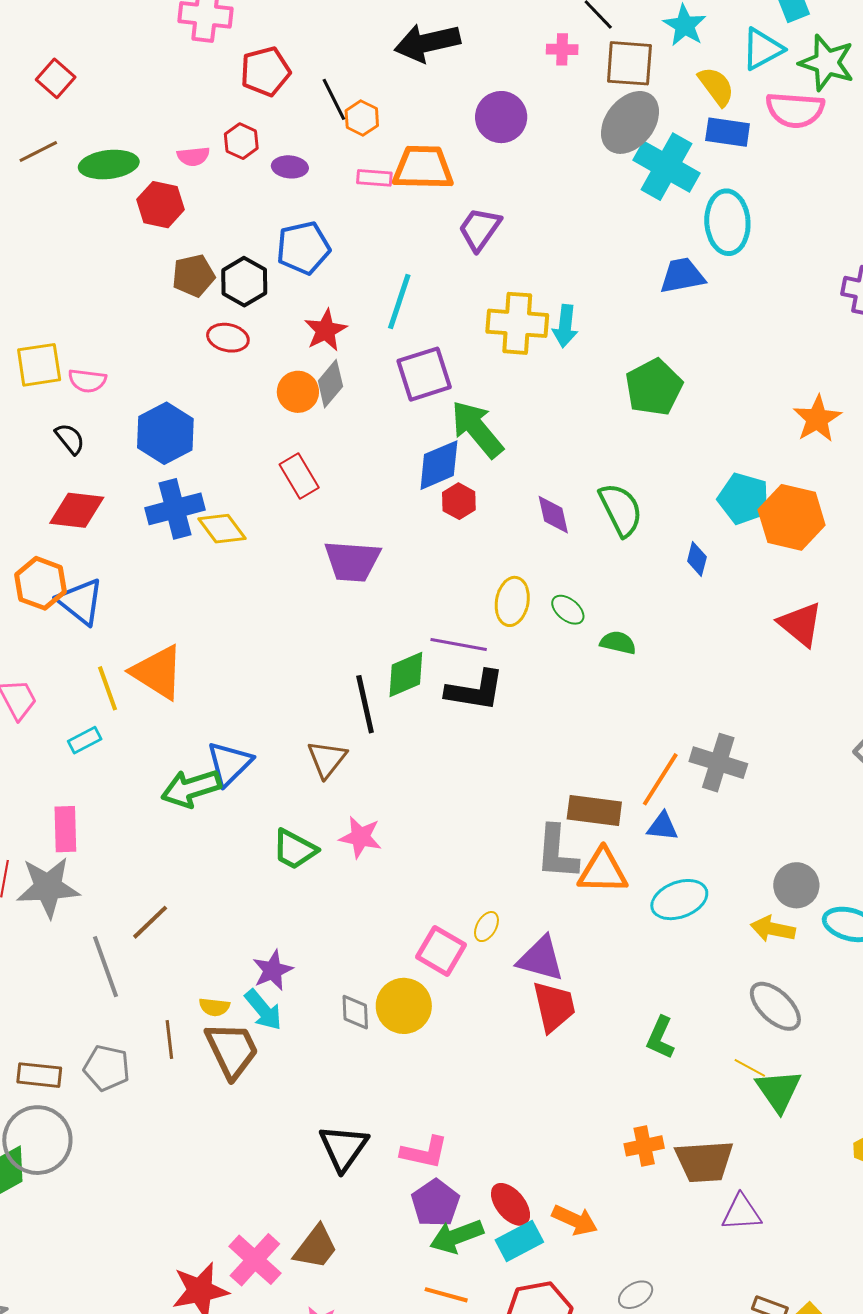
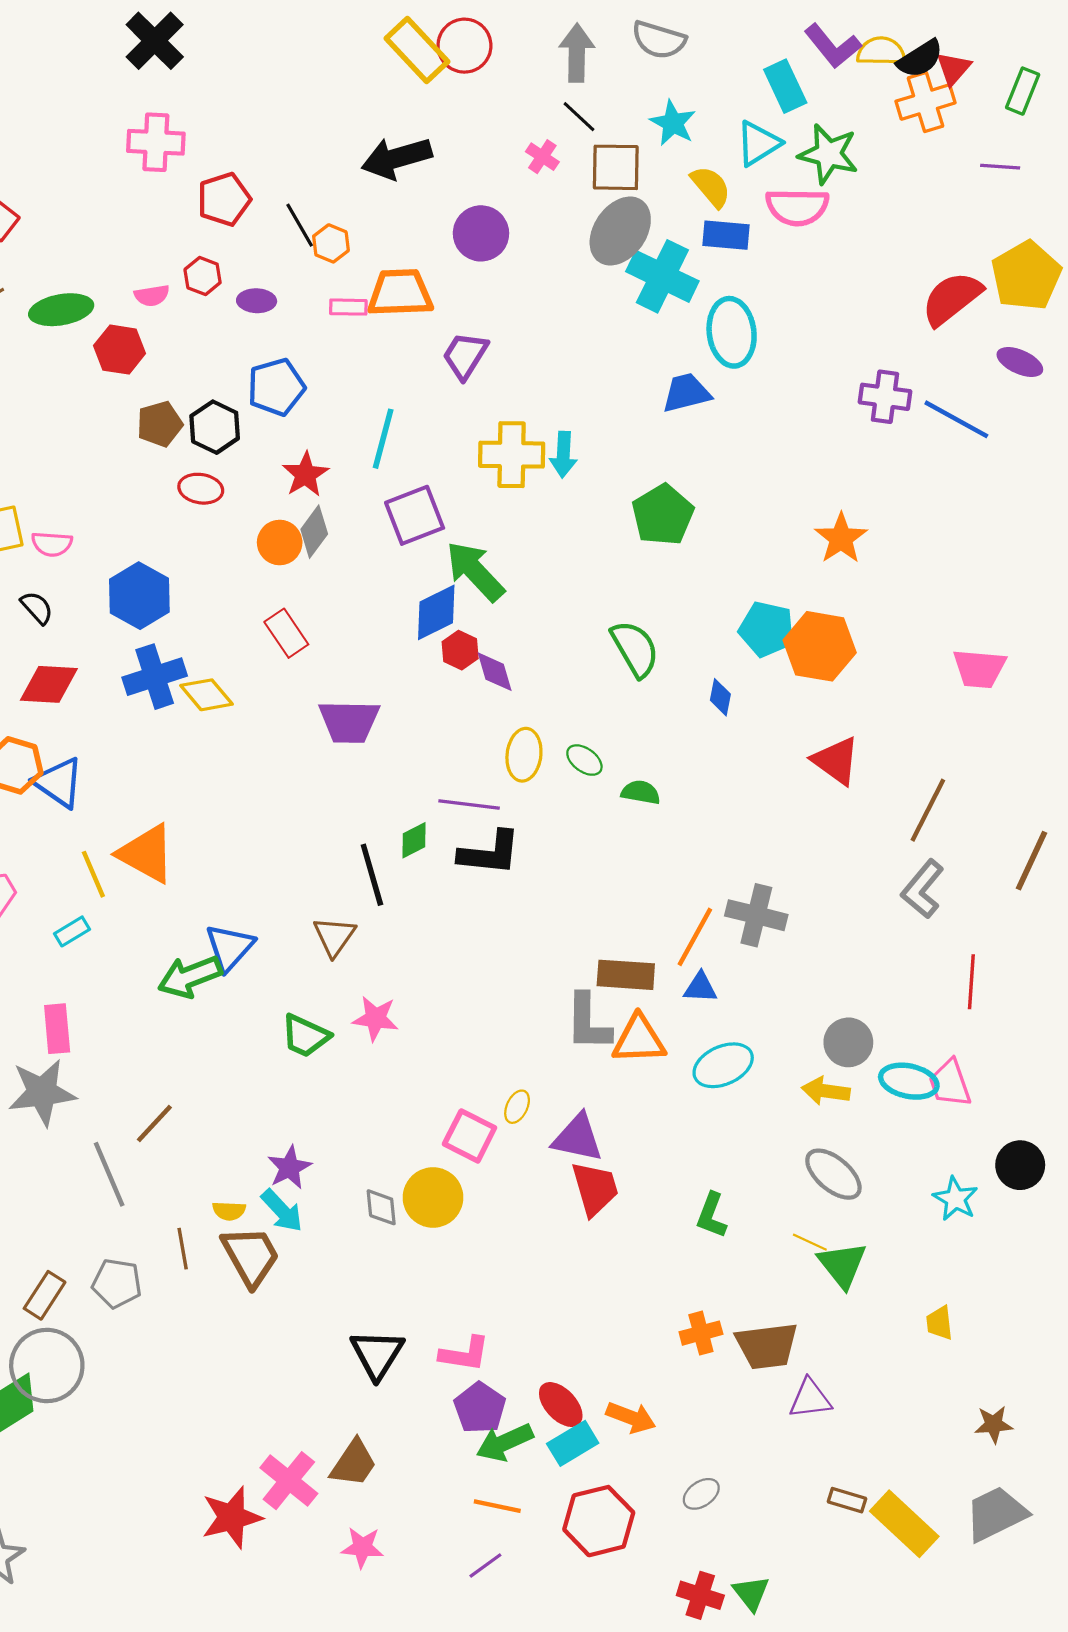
pink cross: (562, 49) -> (542, 157), turned 36
purple diamond: (553, 515) -> (495, 672), moved
green diamond: (406, 674) -> (414, 840), size x0.7
brown rectangle: (39, 1075) -> (45, 1295), turned -60

